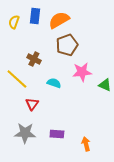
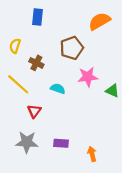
orange semicircle: (59, 20) -> (100, 21), moved
yellow semicircle: (14, 22) -> (15, 46), moved

